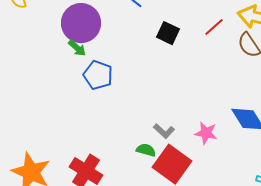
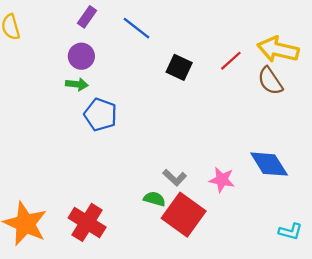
purple circle: (81, 23) -> (81, 56), size x0.6
green arrow: (77, 48) -> (77, 84), turned -36

